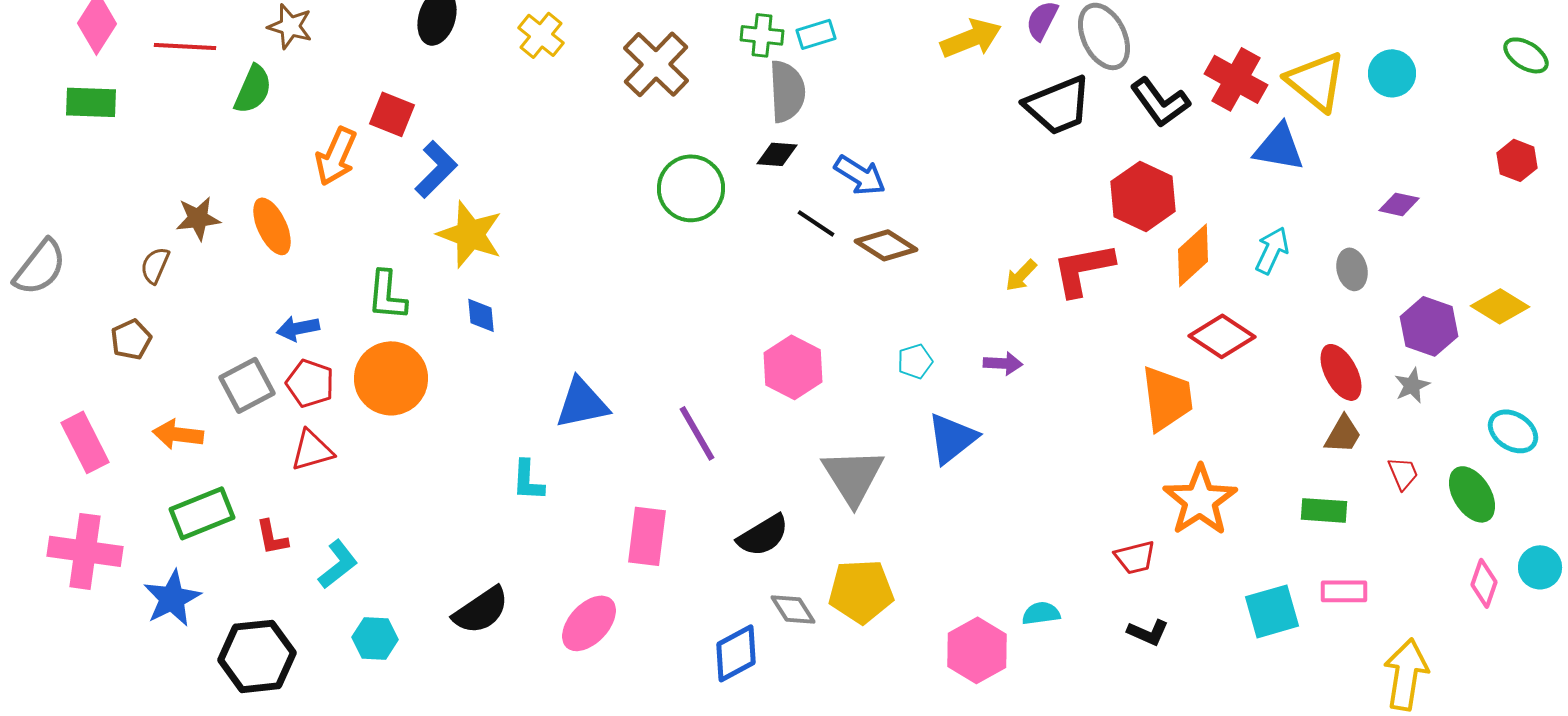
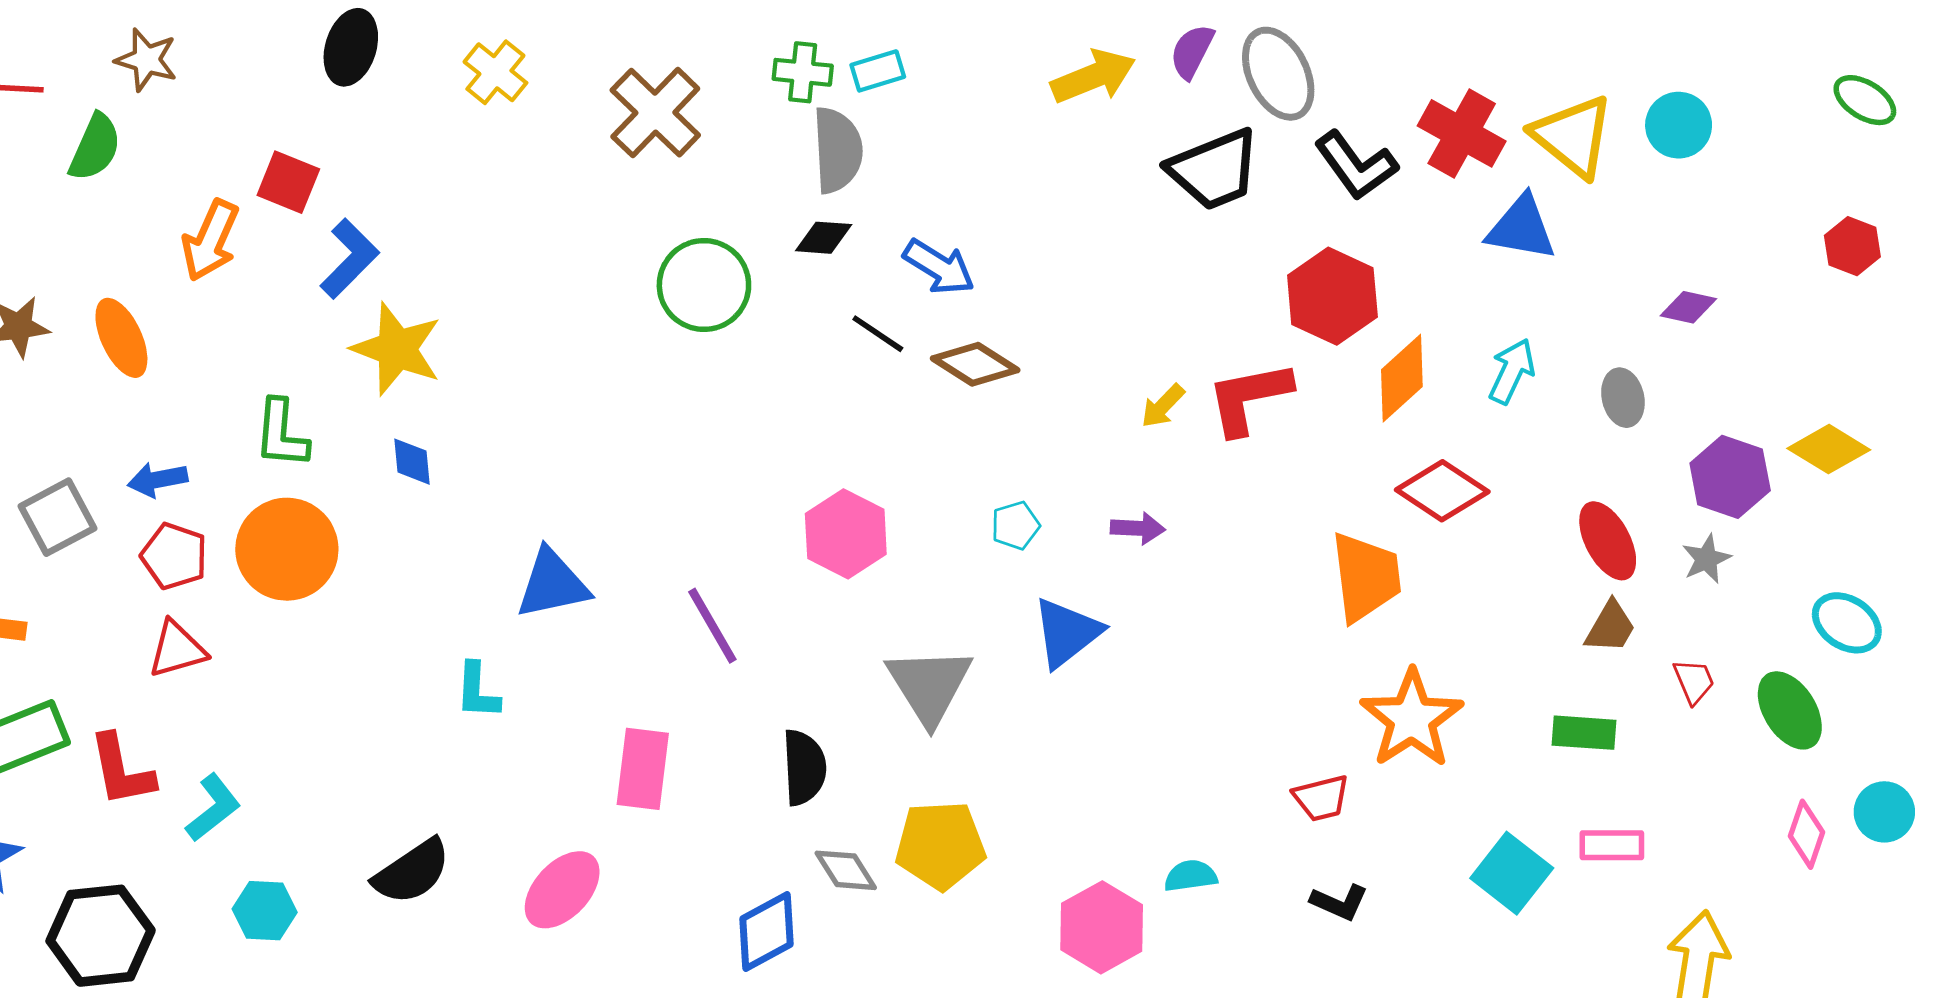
gray square: (247, 385) -> (57, 517), moved
black semicircle: (763, 535) -> (804, 767), turned -62
red L-shape: (272, 537) -> (121, 770), size x1.5
cyan square: (1272, 611) -> (1512, 873), turned -36

